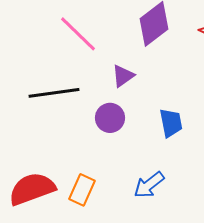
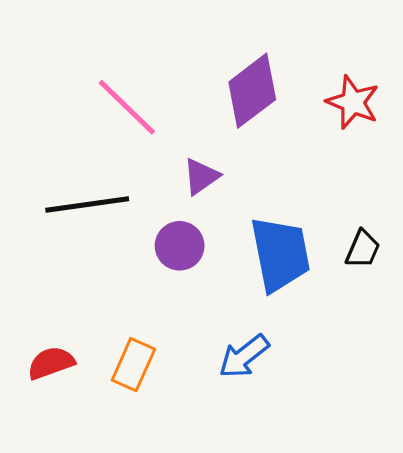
blue trapezoid: (171, 123) -> (280, 254), size x1.6
red semicircle: (32, 189) -> (51, 363), size x0.6

